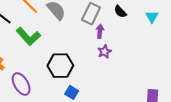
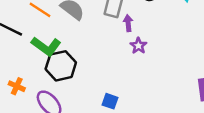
black hexagon: (60, 66) -> (61, 66), moved

